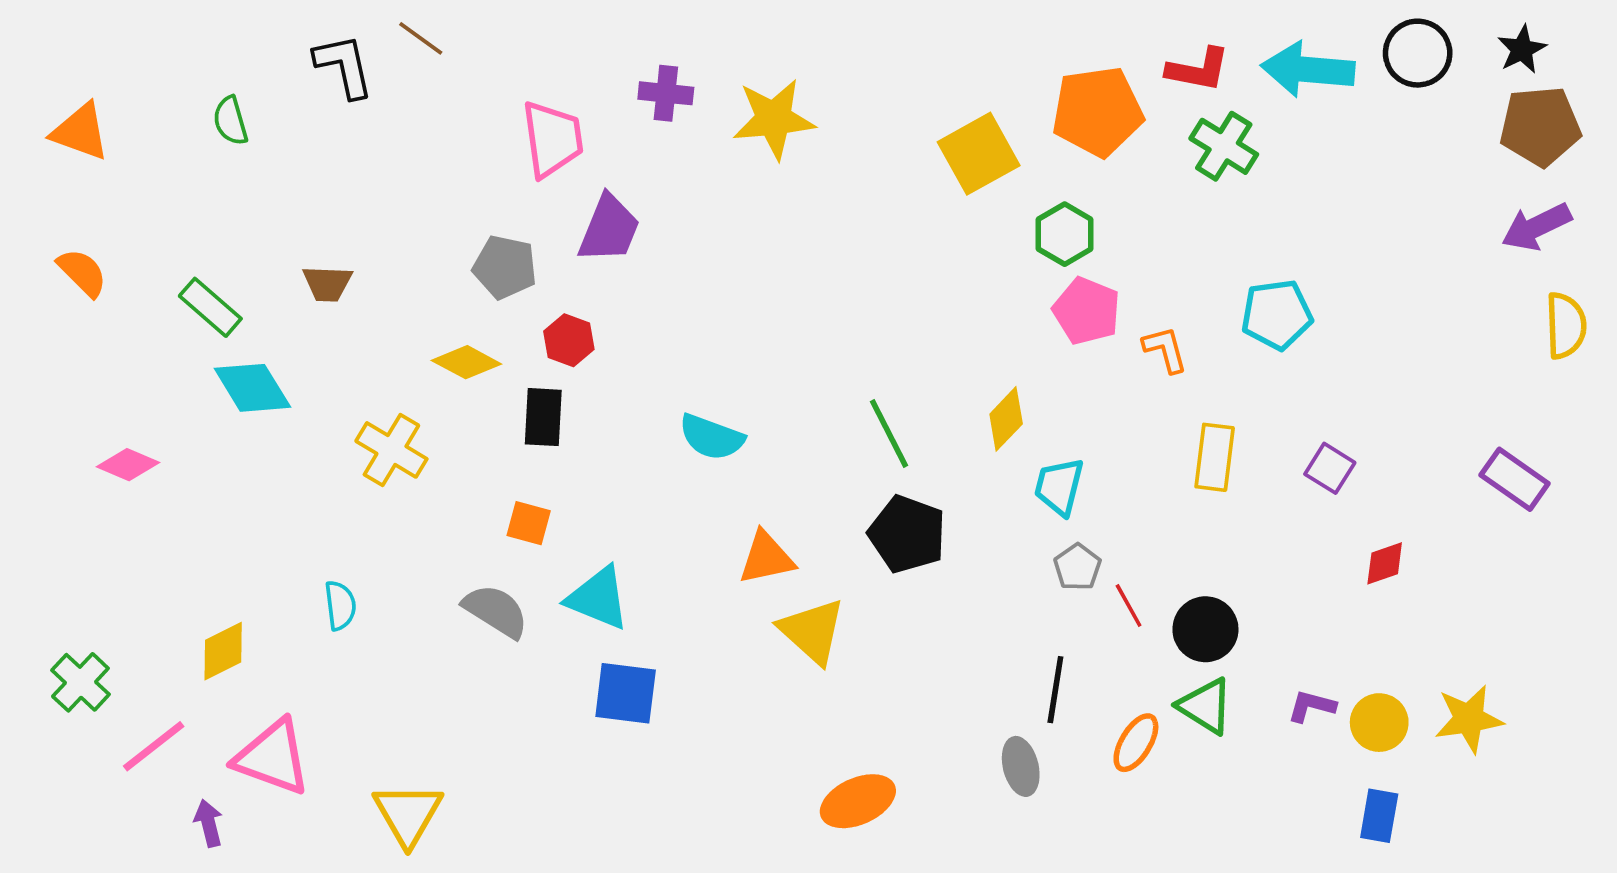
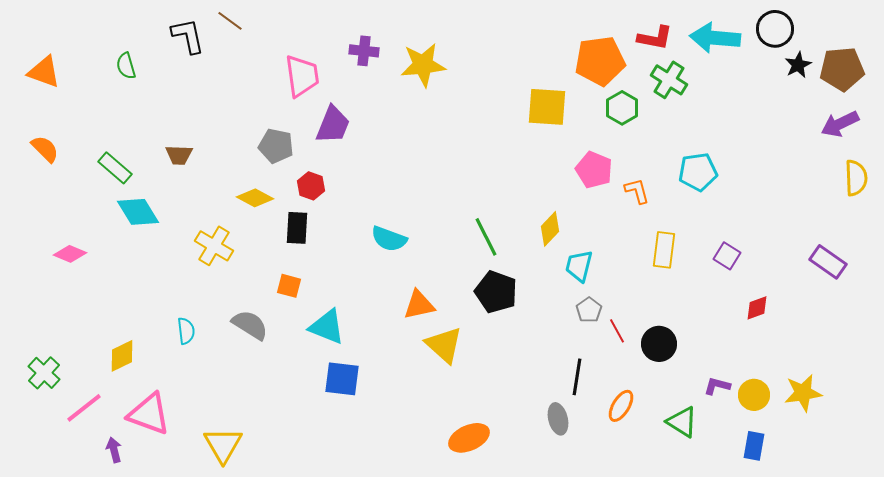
black star: (1522, 49) -> (798, 65), moved
yellow square: (979, 154) -> (547, 107), moved, turned 33
green hexagon: (1065, 234) -> (622, 108), moved
gray semicircle: (496, 611) -> (250, 325), moved
green triangle: (1205, 706) -> (682, 422), moved

